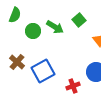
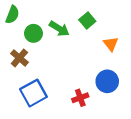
brown cross: (17, 62) -> (19, 58), moved
blue square: (43, 71) -> (33, 93), moved

